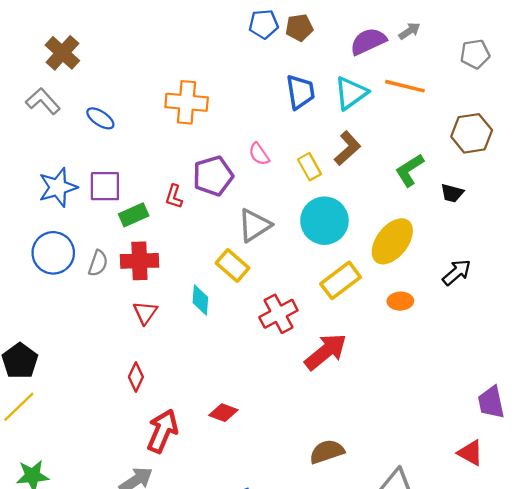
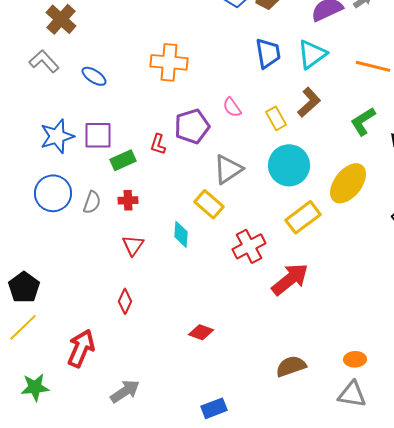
orange line: (405, 86) -> (373, 66), moved
red cross: (139, 261) -> (128, 200), size x0.6
orange ellipse: (400, 301) -> (355, 359), moved
red arrow: (162, 431) -> (81, 348), moved

